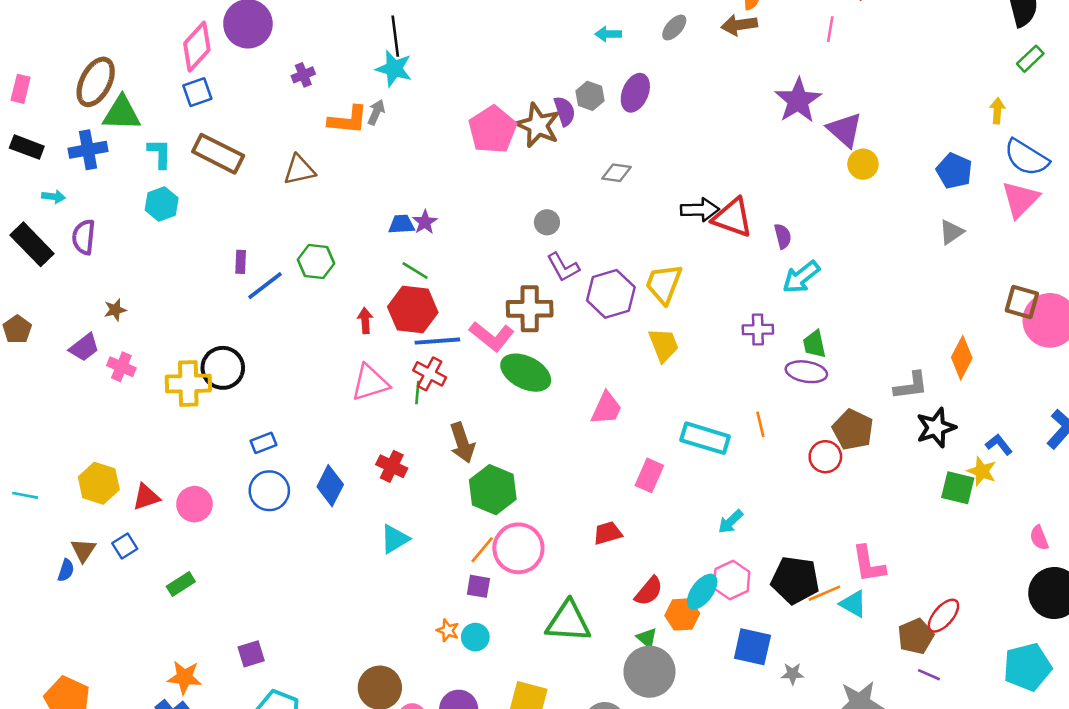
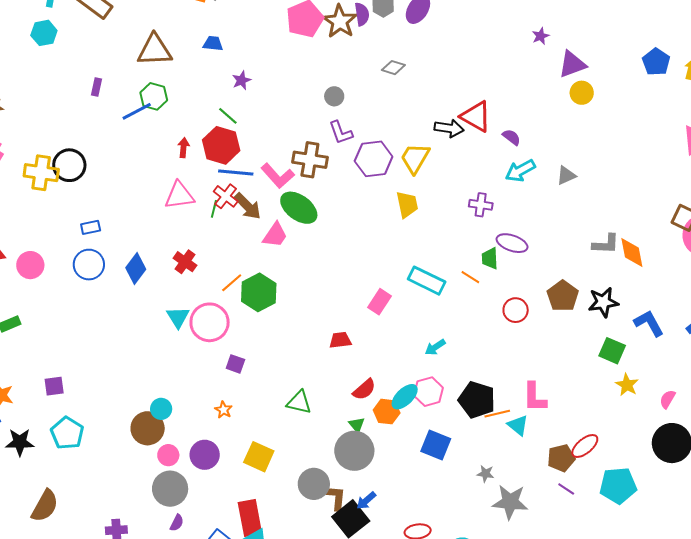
purple star: (798, 100) -> (541, 36), size x0.5
purple triangle: (845, 130) -> (572, 64), turned 48
brown triangle: (299, 170) -> (155, 50), moved, size x1.4
blue pentagon: (954, 171) -> (656, 62), moved
black arrow: (700, 210) -> (449, 128), moved
blue trapezoid: (402, 224) -> (213, 43), moved
gray triangle: (951, 232) -> (566, 175), moved
purple semicircle: (783, 236) -> (511, 137), turned -48
blue line: (265, 286) -> (137, 111), moved
green trapezoid: (814, 344) -> (490, 258), moved
orange diamond: (962, 358) -> (632, 252), turned -48
gray L-shape: (911, 386) -> (606, 244), moved
pink trapezoid: (606, 408) -> (275, 235), moved
orange line: (760, 424) -> (470, 277), turned -54
brown pentagon: (853, 430) -> (563, 296), moved
brown arrow: (462, 443) -> (248, 206), moved, turned -36
blue L-shape: (999, 445) -> (649, 323), size x1.5
yellow star: (982, 471) -> (627, 385), moved
pink semicircle: (1039, 538) -> (667, 399), turned 42
cyan triangle: (395, 539) -> (178, 317), turned -40
pink circle: (518, 548) -> (210, 322), moved
orange line: (482, 550) -> (232, 283), moved
green triangle: (568, 622) -> (299, 402), size x0.7
orange star: (448, 630) -> (224, 410), moved
cyan circle: (475, 637) -> (161, 409), moved
cyan pentagon: (1027, 667) -> (618, 486), moved
gray star: (792, 674) -> (486, 474), moved

